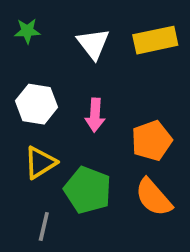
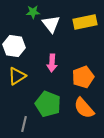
green star: (27, 31) -> (33, 12), moved
white hexagon: (36, 104) -> (14, 46), moved
yellow triangle: (40, 163) -> (17, 76), moved

